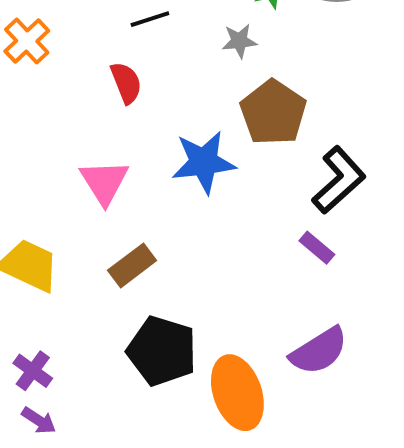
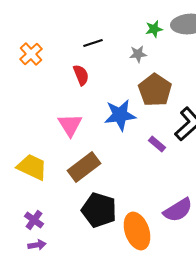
purple rectangle: (317, 248) -> (157, 144), moved
brown rectangle: (132, 265) -> (84, 167), size x1.4
purple arrow: (39, 420) -> (37, 245), turned -42

